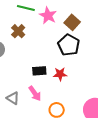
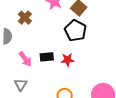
pink arrow: (35, 93) -> (25, 59), moved
gray triangle: (13, 98) -> (21, 85), turned 32

